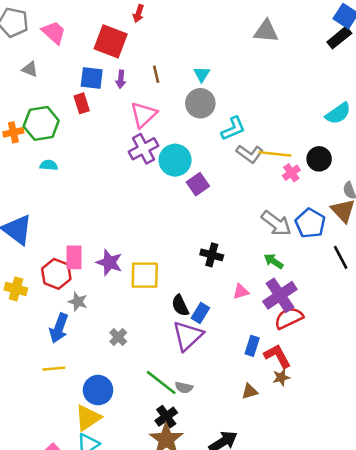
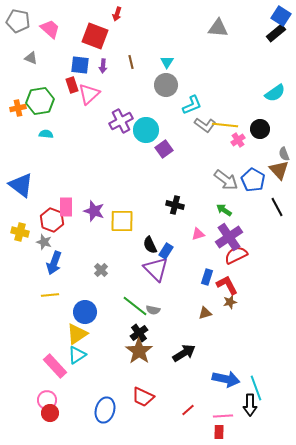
pink triangle: (143, 115) -> (89, 94), moved
gray star: (78, 302) -> (44, 242), moved
purple triangle: (188, 336) -> (156, 269), turned -32

